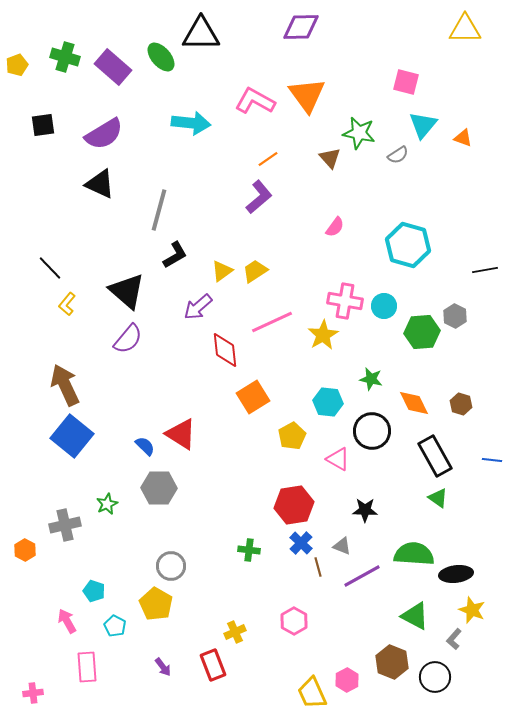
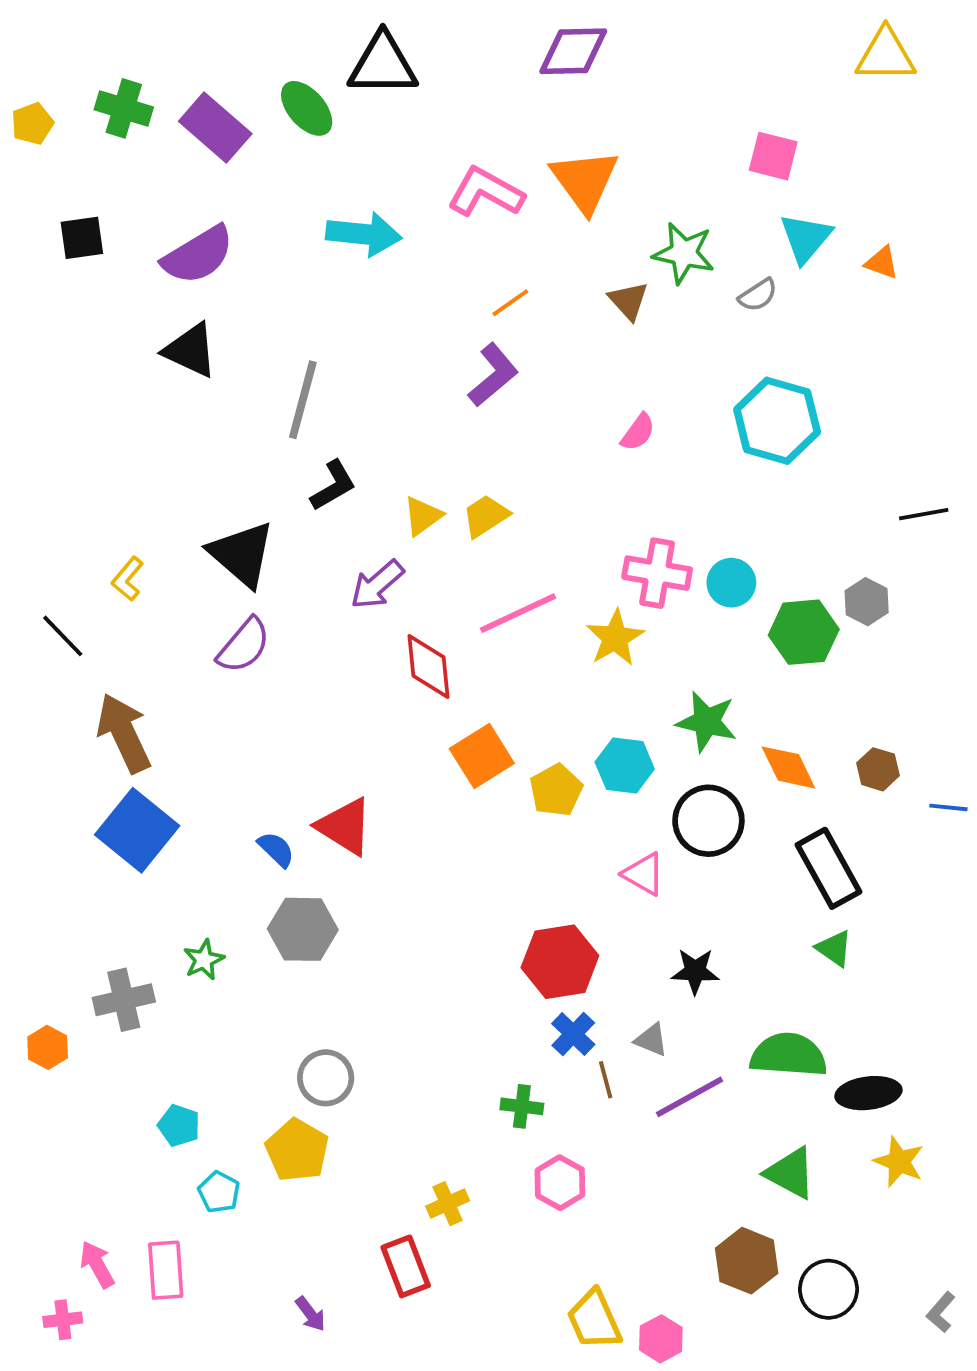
cyan hexagon: (408, 245) -> (777, 421), moved
black line: (50, 268) -> (63, 636), moved
green star: (371, 379) -> (707, 722), size x1.4
yellow pentagon: (292, 436) -> (556, 790), moved
blue line: (492, 460) -> (948, 807), moved
green cross: (249, 550) -> (522, 1106), moved
pink arrow: (67, 621) -> (97, 1264), moved
gray L-shape: (454, 639) -> (941, 1312), moved
purple arrow: (163, 667) -> (310, 1314), moved
pink hexagon: (347, 680) -> (661, 1339), moved

